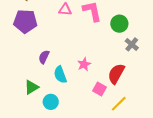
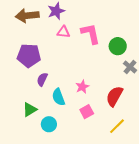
purple pentagon: (25, 21) -> (29, 56), moved
pink square: (100, 89) -> (87, 112), moved, turned 32

